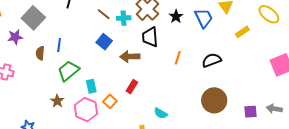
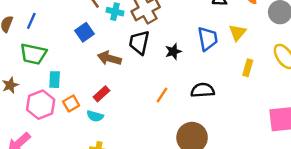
black star: (176, 16) -> (173, 51), moved
yellow rectangle: (242, 32) -> (248, 68), turned -56
orange line: (178, 58) -> (162, 95), moved
green trapezoid: (68, 71) -> (33, 54), turned -145
cyan semicircle: (161, 113) -> (95, 116), moved, turned -32

